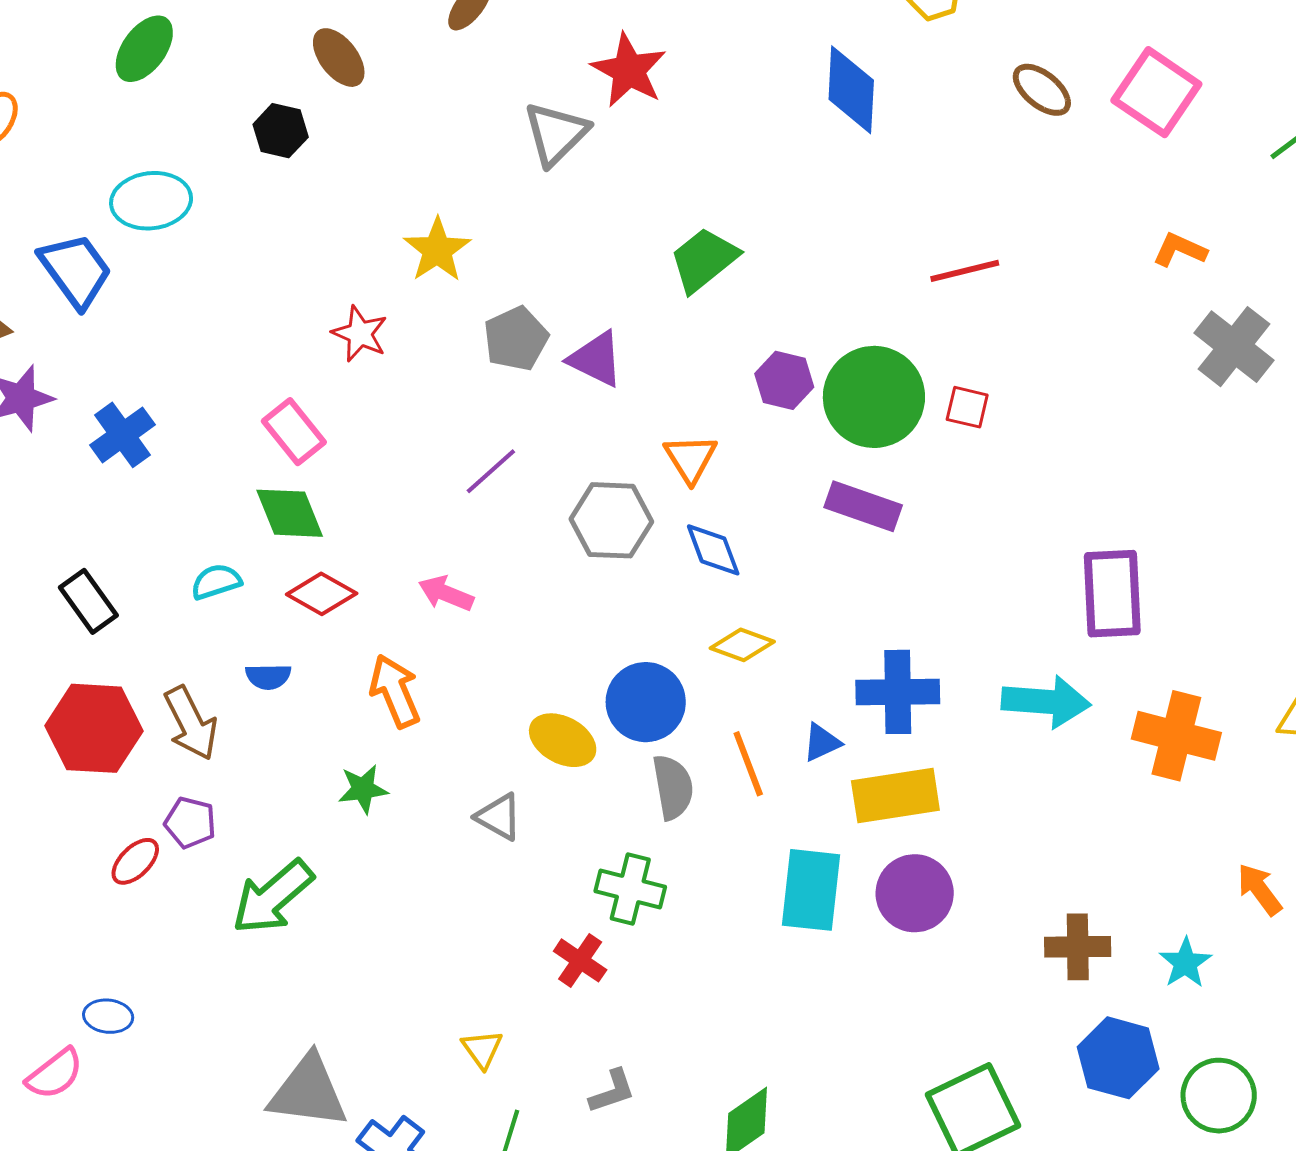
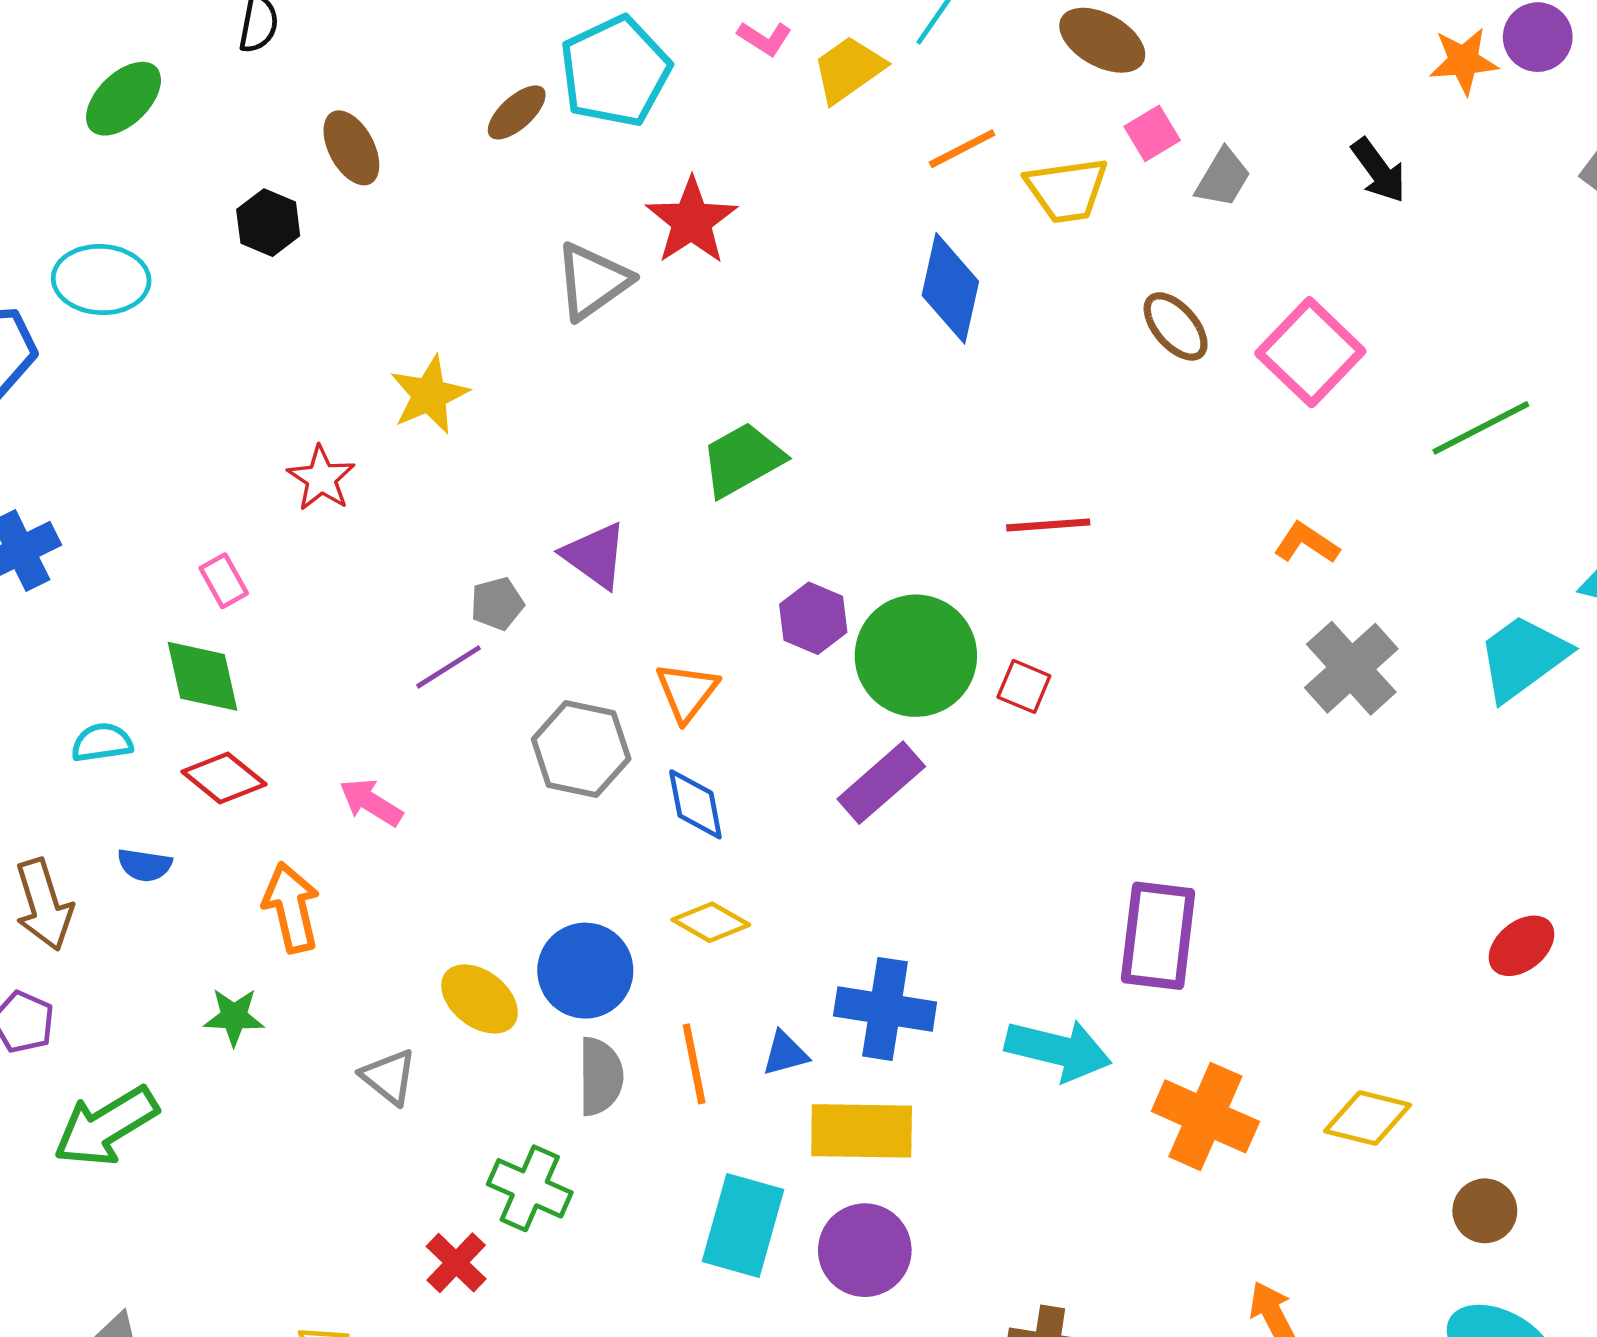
gray pentagon: (516, 339) -> (497, 604), moved, size x0.7
pink rectangle: (294, 432) -> (224, 581), size x0.7
purple rectangle: (863, 506) -> (881, 783), turned -70

